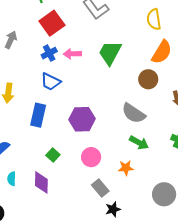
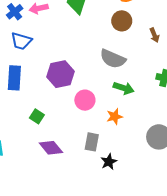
pink circle: (91, 157) -> (85, 100), moved
purple diamond: (41, 182) -> (51, 148), moved, turned -30
gray rectangle: (100, 188) -> (92, 142), turned 60

